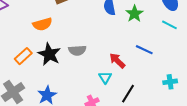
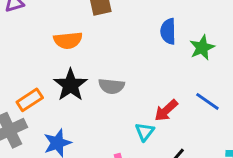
orange rectangle: (23, 56) -> (30, 100), moved
red arrow: (117, 61) -> (166, 110), turned -96

